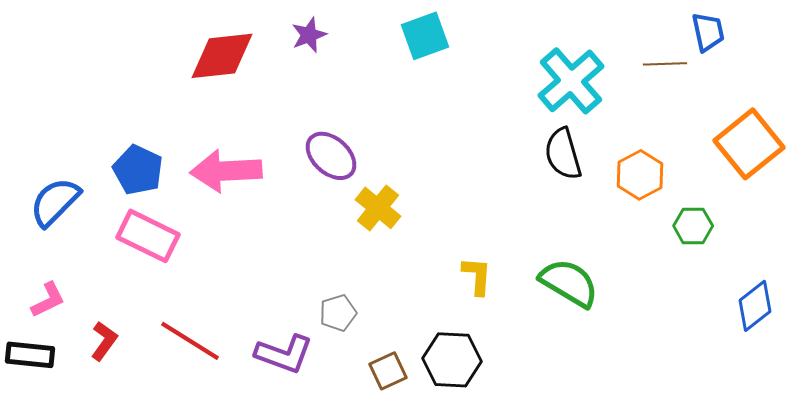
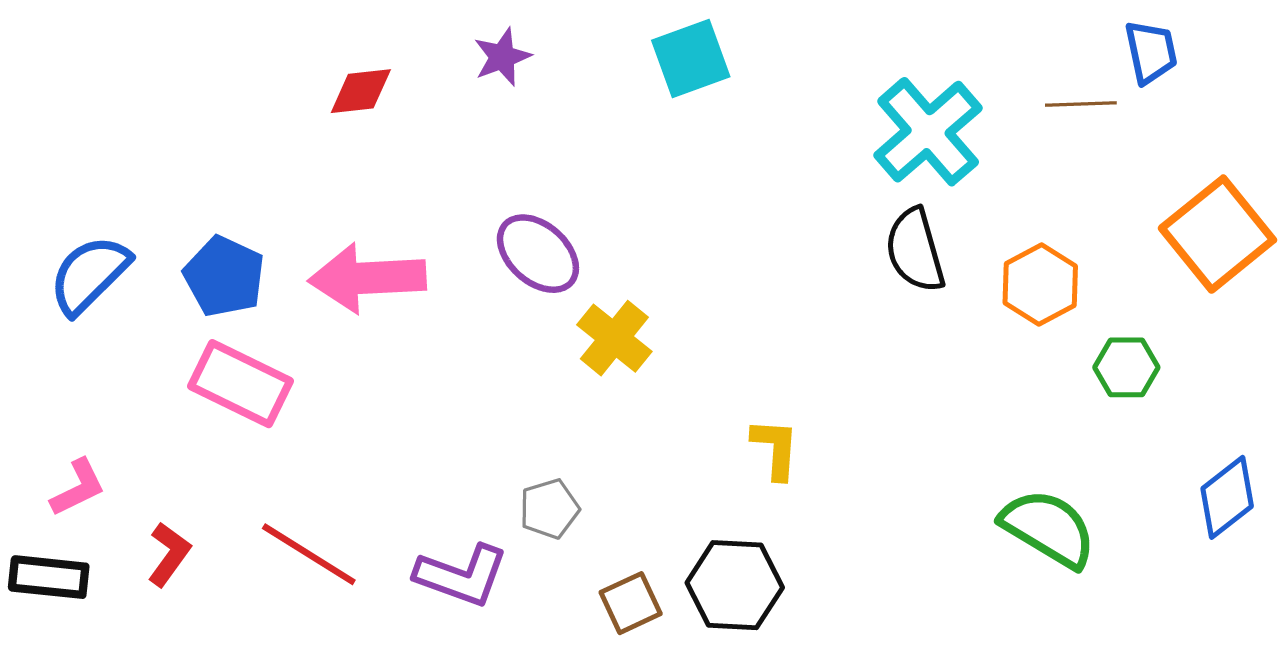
red diamond: (222, 56) -> (361, 91), size x0.6
blue semicircle: (55, 202) -> (89, 275), moved
green semicircle: (569, 283) -> (1048, 528), moved

